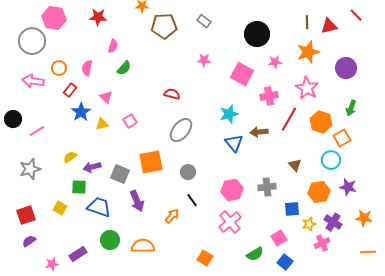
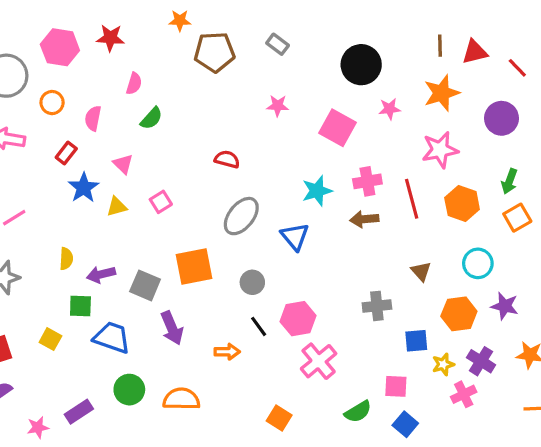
red line: (356, 15) -> (517, 68), moved
pink hexagon: (54, 18) -> (60, 47), moved
orange circle: (59, 68) -> (52, 103), moved
pink star: (307, 88) -> (440, 150), turned 30
pink cross: (269, 96) -> (367, 181), moved
red line: (289, 119) -> (412, 199), turned -45
orange square: (342, 138) -> (517, 218), moved
blue triangle: (234, 143) -> (295, 237), moved
yellow semicircle: (70, 157) -> (66, 259), turned 128
pink hexagon: (232, 190) -> (298, 319), moved
orange arrow: (172, 216) -> (227, 352), turned 49
pink square: (279, 238) -> (396, 386), turned 35

